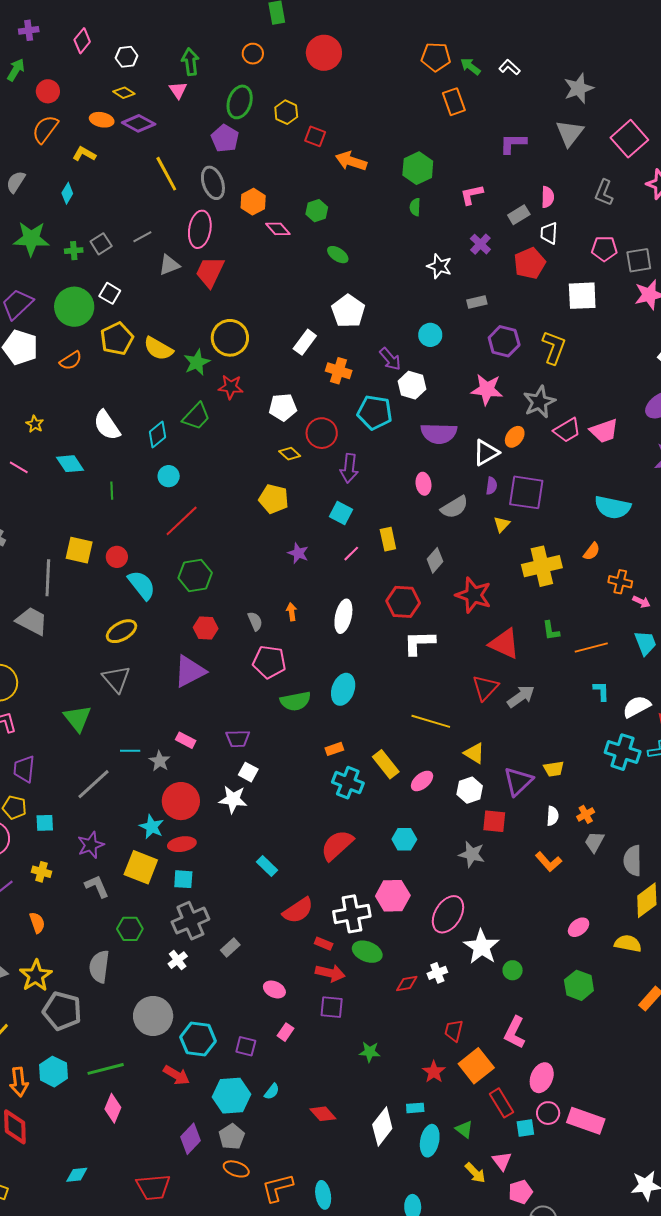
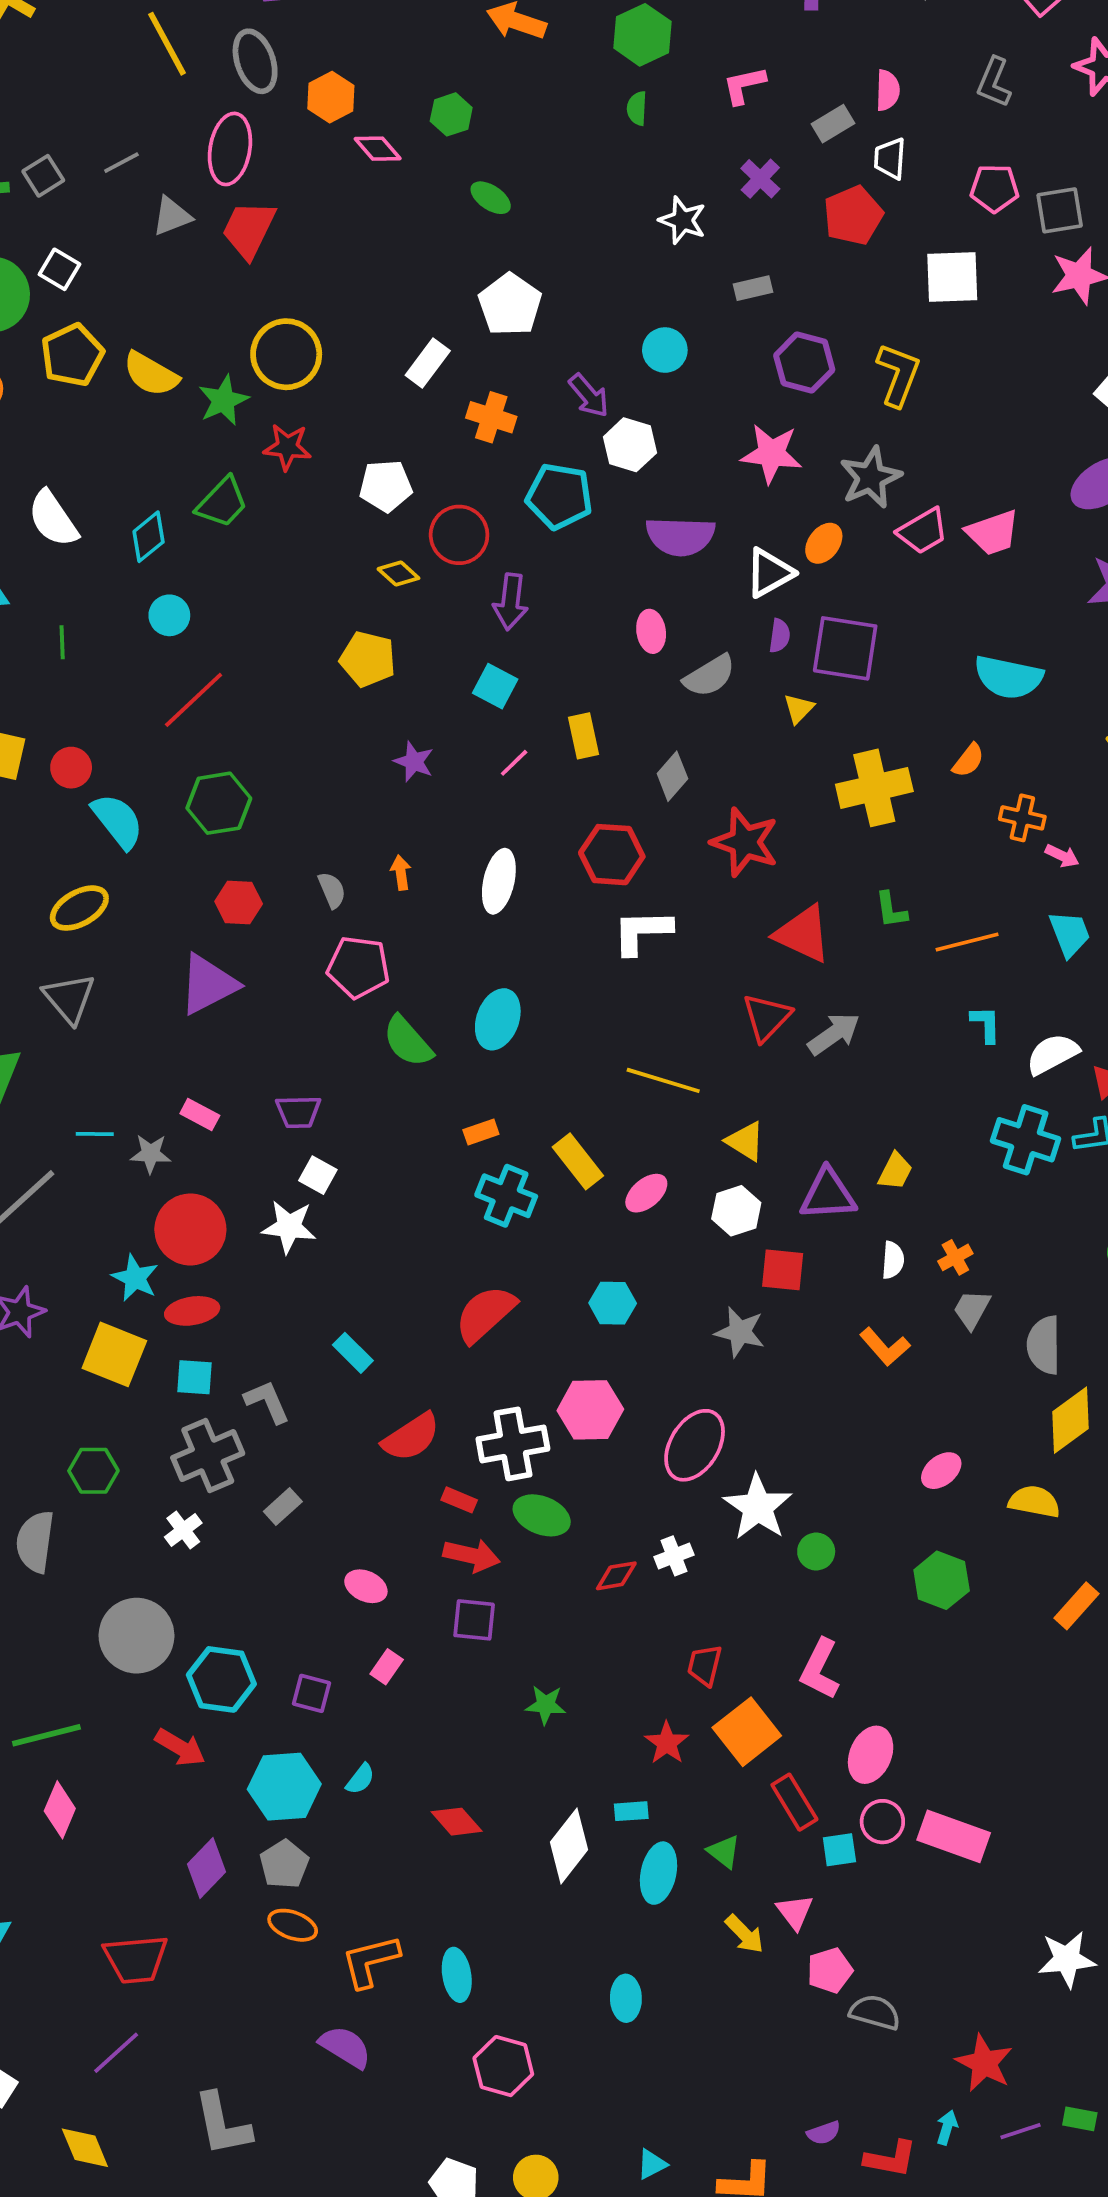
green semicircle: (295, 701) -> (408, 1041), turned 60
gray star: (160, 761) -> (151, 1154), turned -30
yellow trapezoid: (554, 769) -> (895, 1171), turned -55
purple triangle: (518, 781) -> (828, 1194), turned 40
gray L-shape: (97, 886) -> (267, 1402), moved

